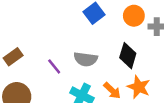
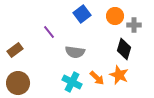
black diamond: (128, 56) -> (124, 49), moved
purple line: (54, 66) -> (49, 32), moved

